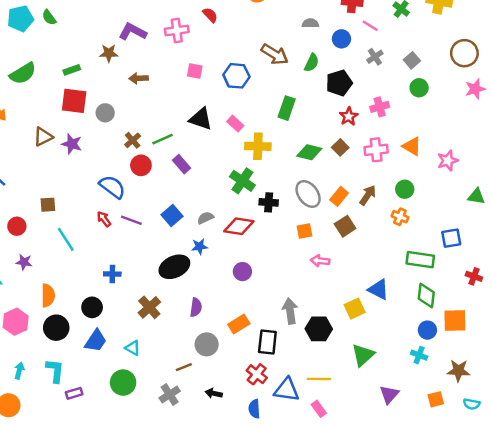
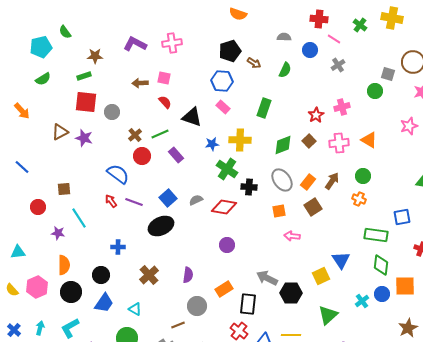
red semicircle: (210, 15) -> (165, 102), moved
cyan pentagon: (20, 19) -> (41, 47), moved
brown star: (109, 53) -> (95, 56), moved
brown arrow: (275, 54) -> (254, 63), size x0.6
gray square: (412, 60) -> (388, 74), moved, turned -32
pink square: (195, 71) -> (164, 78), moved
green semicircle: (23, 73) -> (43, 79), size x0.7
black pentagon: (339, 83) -> (230, 51), moved
pink rectangle: (235, 124) -> (223, 107), moved
green diamond: (309, 152) -> (283, 145), turned -35
pink star: (448, 161) -> (409, 126), moved
blue star: (199, 247) -> (212, 144), moved
purple star: (24, 262) -> (58, 233), moved
black ellipse: (174, 267) -> (161, 226), moved
blue triangle: (378, 289) -> (341, 260), turned 30
gray arrow: (290, 311) -> (267, 278), turned -55
cyan cross: (419, 355) -> (362, 301), moved, turned 32
cyan L-shape: (55, 371) -> (70, 328), turned -125
brown star: (458, 371) -> (408, 328), turned -30

